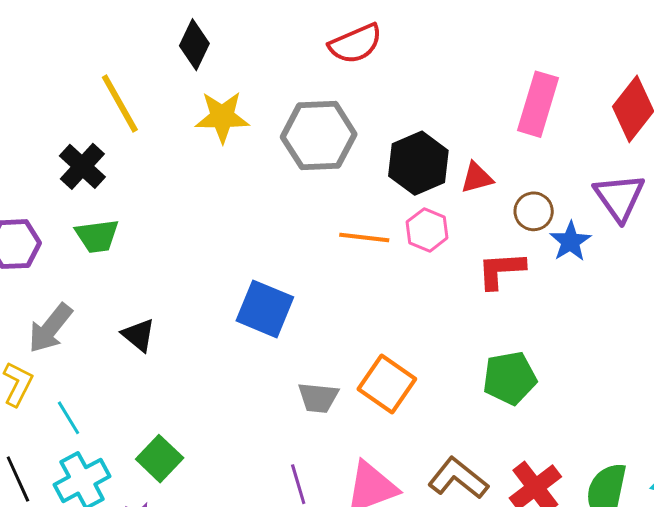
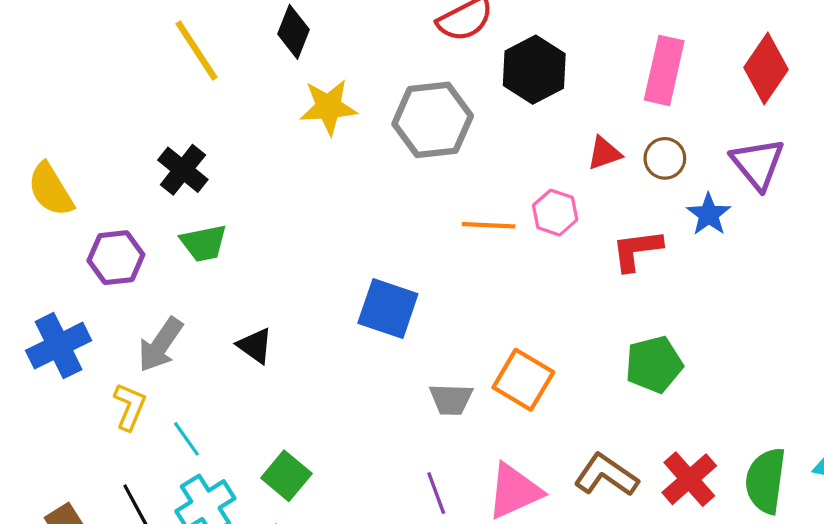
yellow line: (120, 103) -> (197, 50), moved
black hexagon: (418, 163) -> (534, 70), moved
brown circle: (534, 211) -> (665, 158), moved

